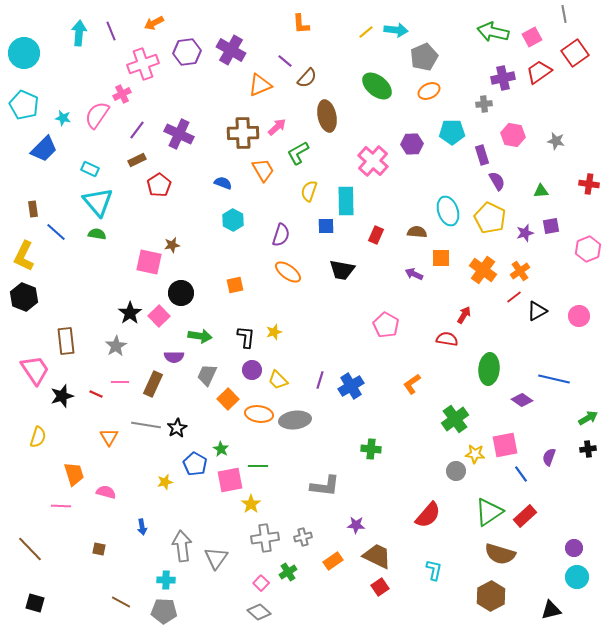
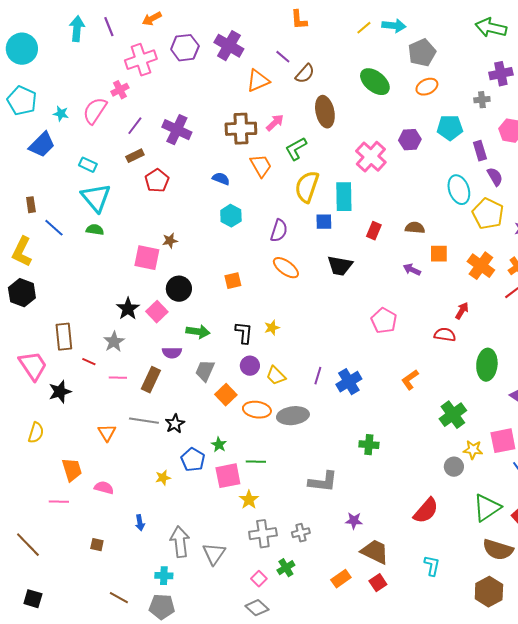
yellow semicircle: (309, 191) -> (307, 187), size x1.5
cyan ellipse: (448, 211) -> (459, 190), moved
red line: (96, 394) -> (89, 362), moved
orange rectangle: (333, 561) -> (341, 579), moved

